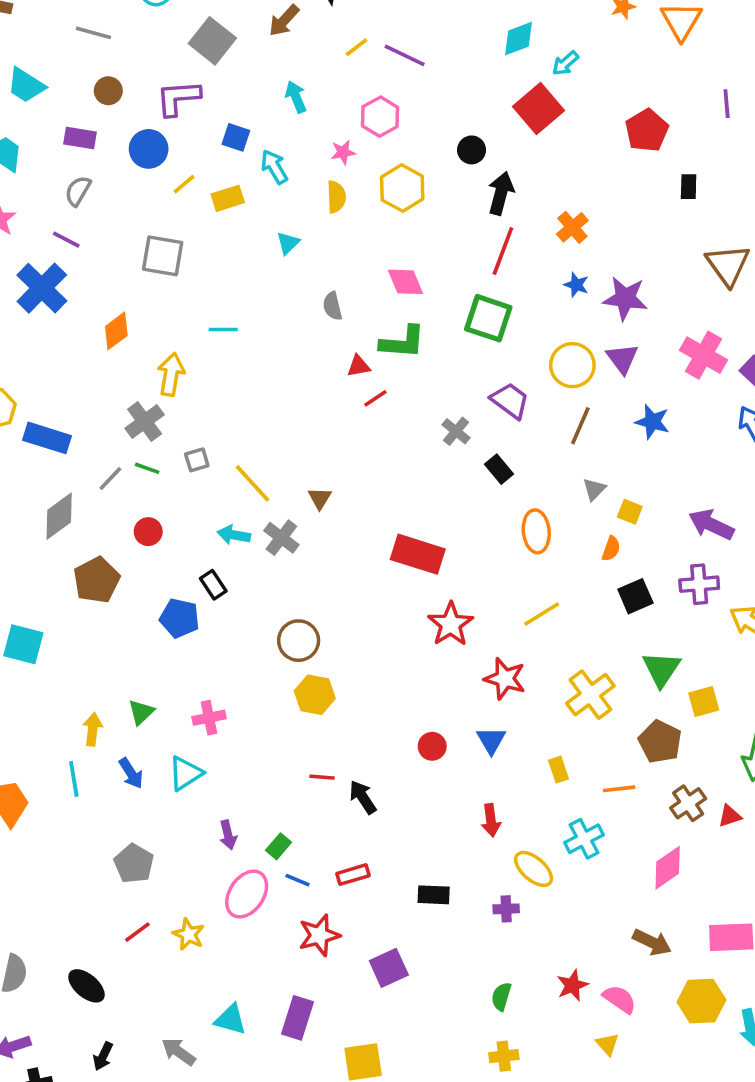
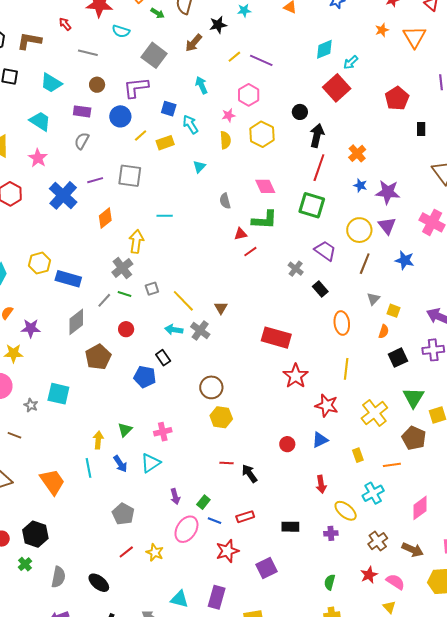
purple line: (66, 240) -> (95, 180), moved, turned -42
yellow line: (542, 614) -> (346, 369), turned -50
blue triangle: (491, 740) -> (320, 440), turned 36
brown cross: (688, 803) -> (378, 541), moved

